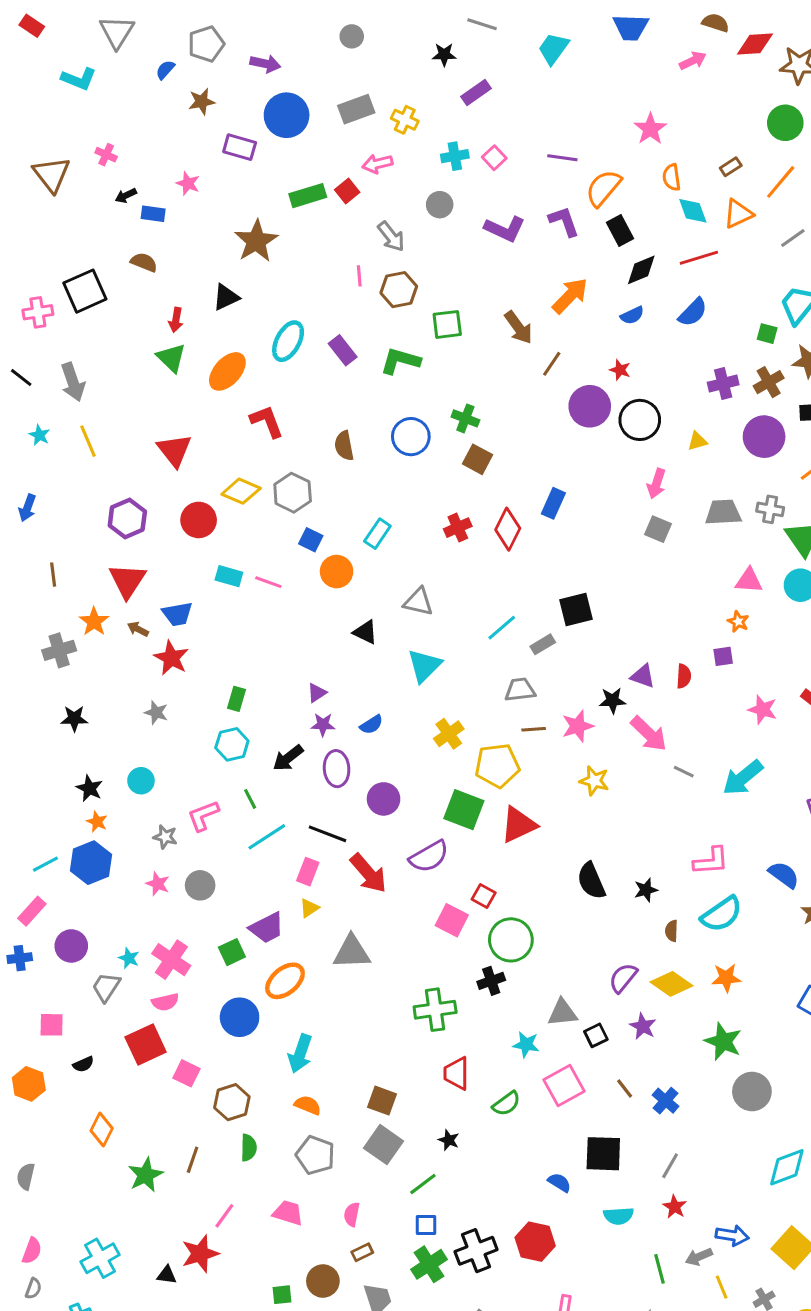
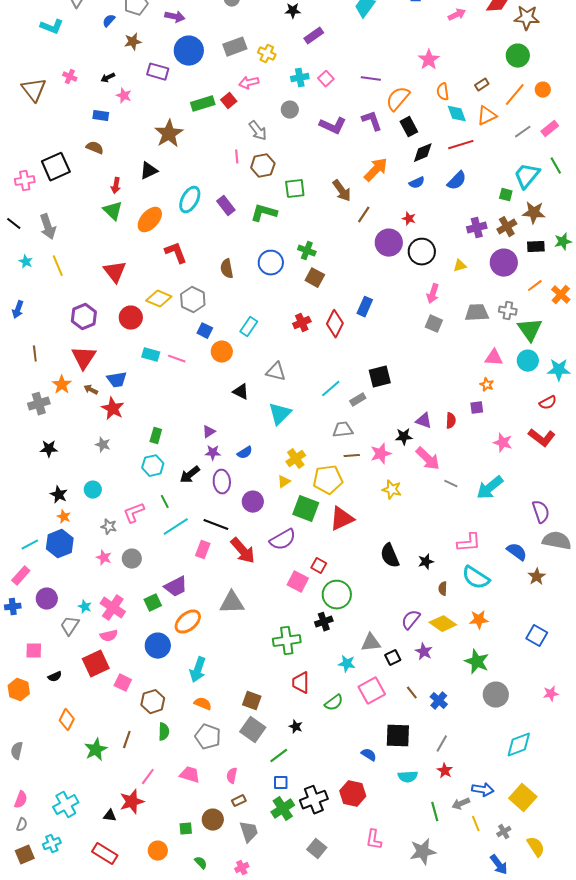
black arrow: (126, 196) -> (108, 78), moved
yellow triangle: (309, 908) -> (284, 482), moved
cyan semicircle: (722, 914) -> (476, 578), turned 68

